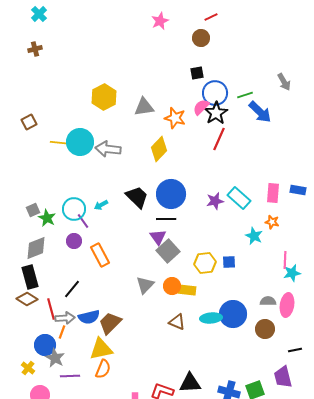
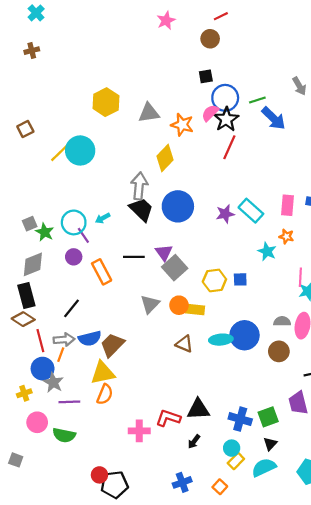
yellow line: (62, 143) -> (61, 152), turned -50
gray arrow: (108, 149) -> (139, 186), moved, turned 90
black line: (166, 219) -> (134, 257), moved
red line: (51, 309) -> (40, 341), moved
yellow cross: (28, 368) -> (24, 393), turned 32

